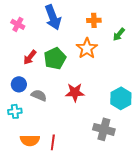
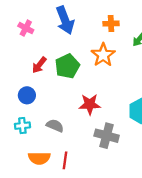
gray semicircle: (39, 95) -> (55, 126), moved
gray cross: (104, 129) -> (107, 136), moved

